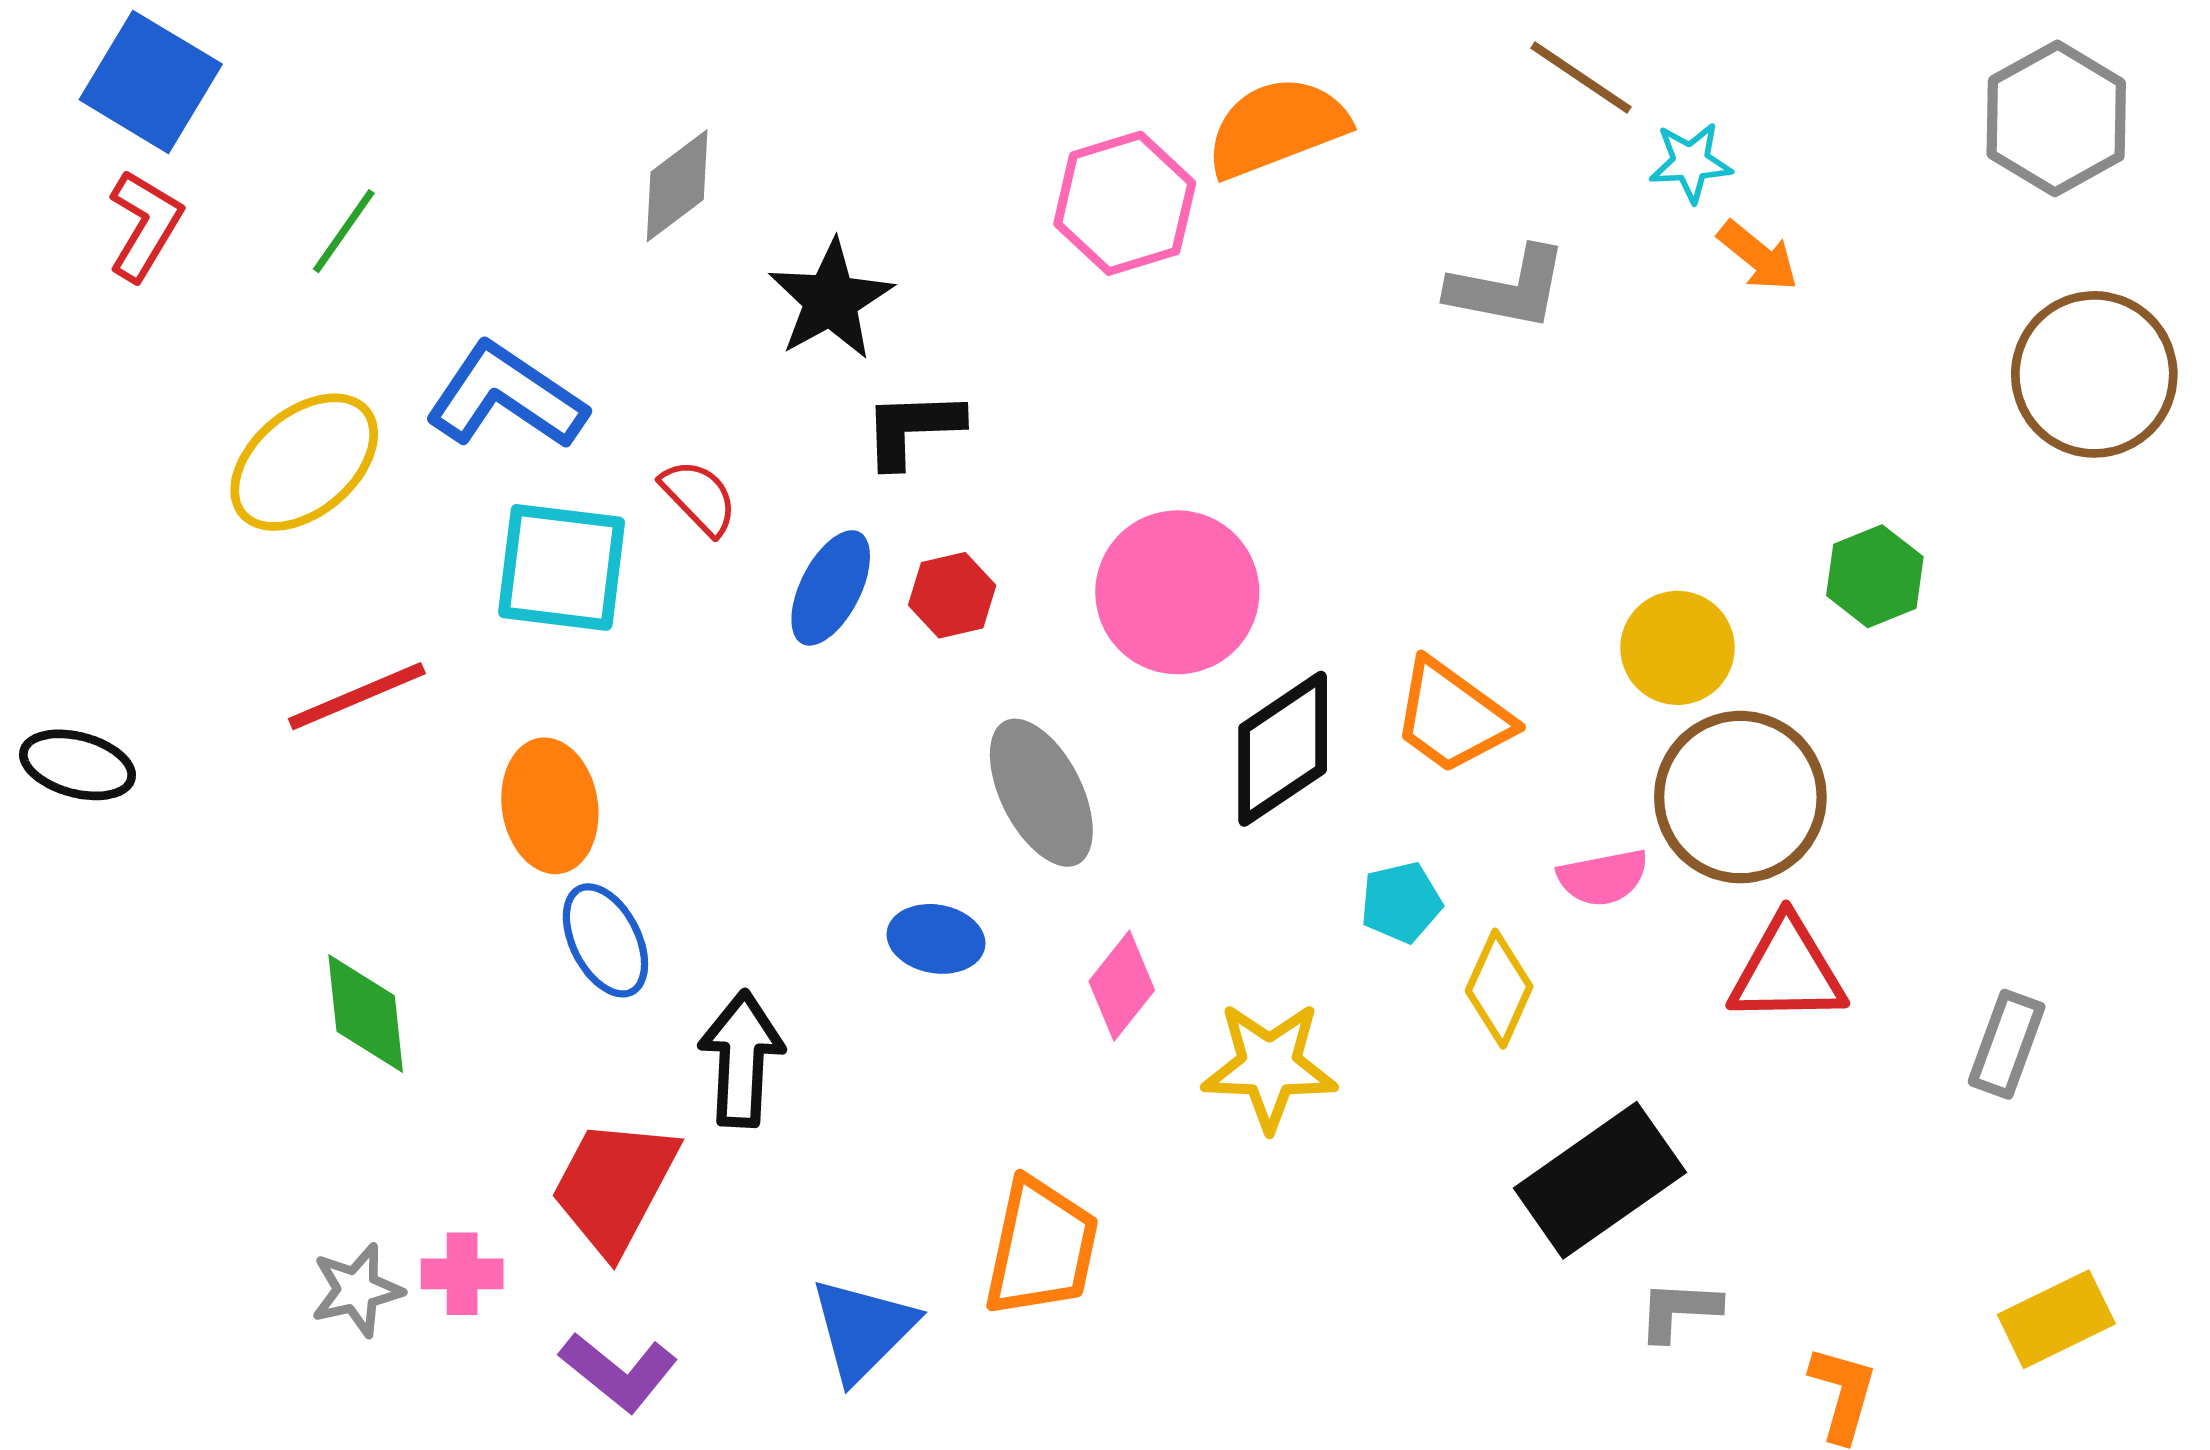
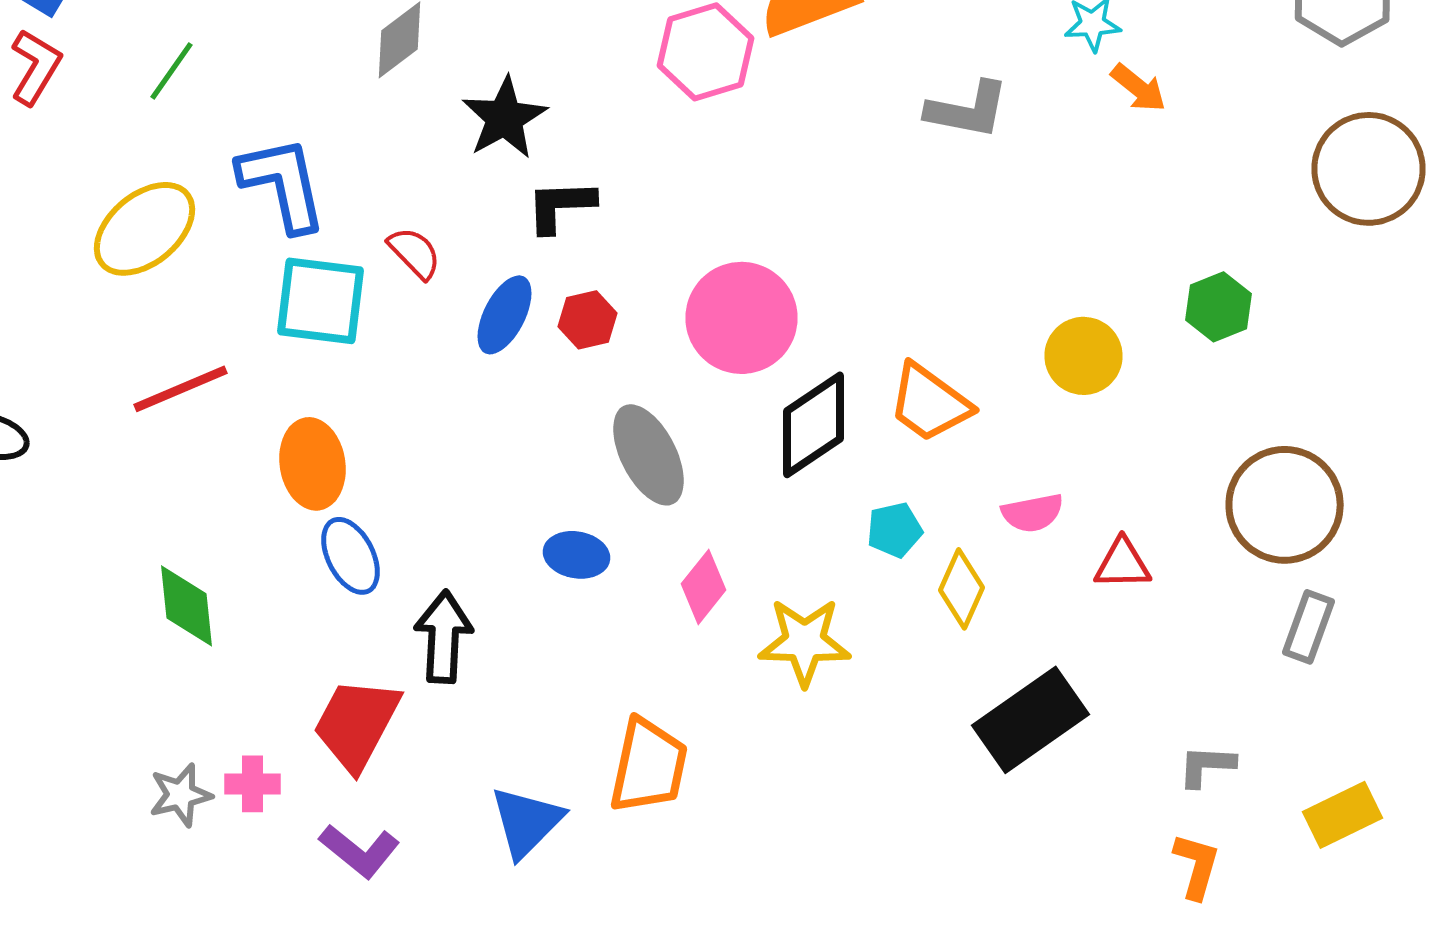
blue L-shape: (506, 396) -> (282, 184), turned 44
brown circle: (1740, 797) -> (1284, 505), moved
red triangle: (1787, 971) -> (1122, 564), moved, size x0.7
gray L-shape: (1679, 1310) -> (1206, 766), moved

